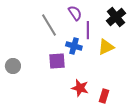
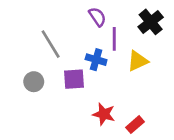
gray line: (49, 25) -> (51, 44), moved
gray circle: (13, 66) -> (34, 82), moved
red rectangle: (104, 96) -> (135, 125), turned 32

